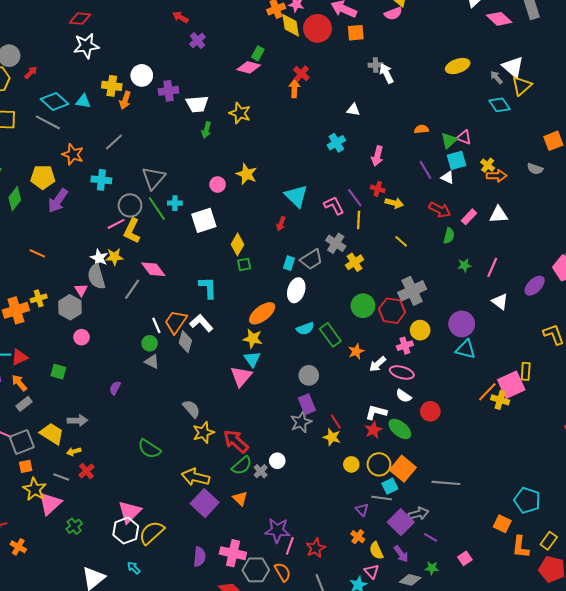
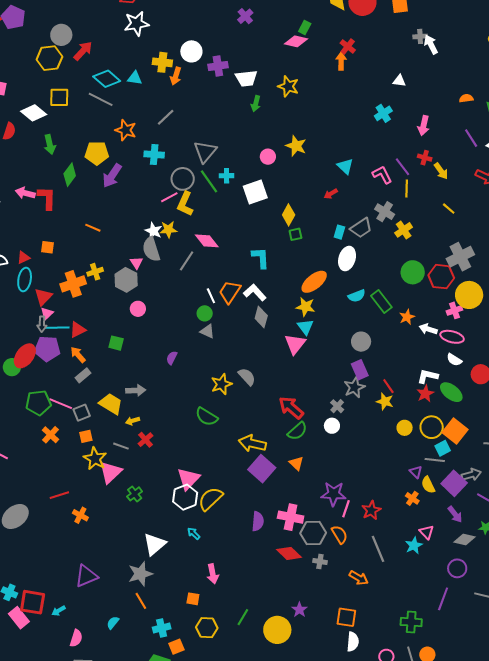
red arrow: (31, 72) -> (83, 51), size x1.5
cyan triangle: (296, 196) -> (345, 166), size x0.7
yellow arrow: (394, 203) -> (441, 171), turned 42
red arrow: (281, 224) -> (331, 194), turned 40
yellow circle: (420, 330) -> (469, 295), size x1.4
gray diamond: (185, 342) -> (261, 317), moved
white arrow: (378, 364) -> (428, 329), turned 60
yellow star: (203, 432) -> (221, 384), moved
gray square: (22, 442) -> (82, 413), size x0.7
gray cross: (261, 471) -> (337, 406), moved
yellow semicircle: (376, 551) -> (428, 485), moved

